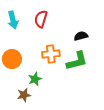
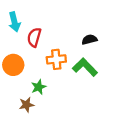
red semicircle: (41, 19) -> (34, 37), moved
green L-shape: (77, 61) -> (85, 67), turned -120

